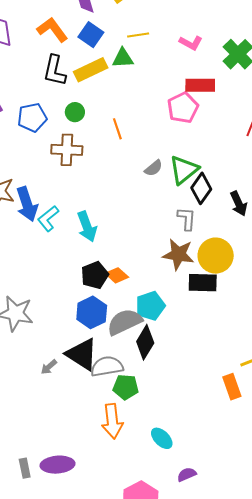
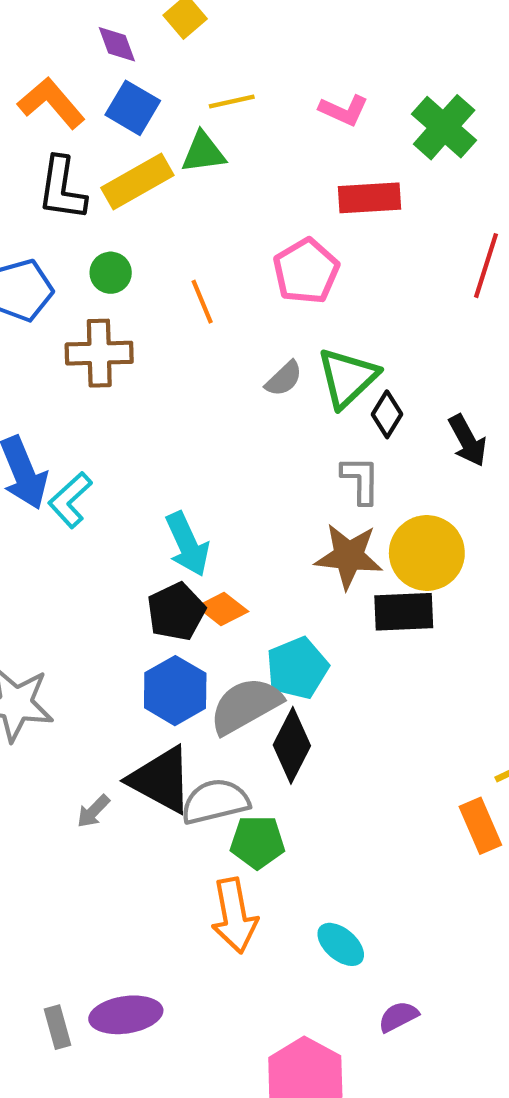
pink pentagon: (183, 108) -> (306, 271), moved
black diamond: (201, 188) -> (387, 414), size x0.7
cyan arrow: (87, 227) -> (187, 544), moved

